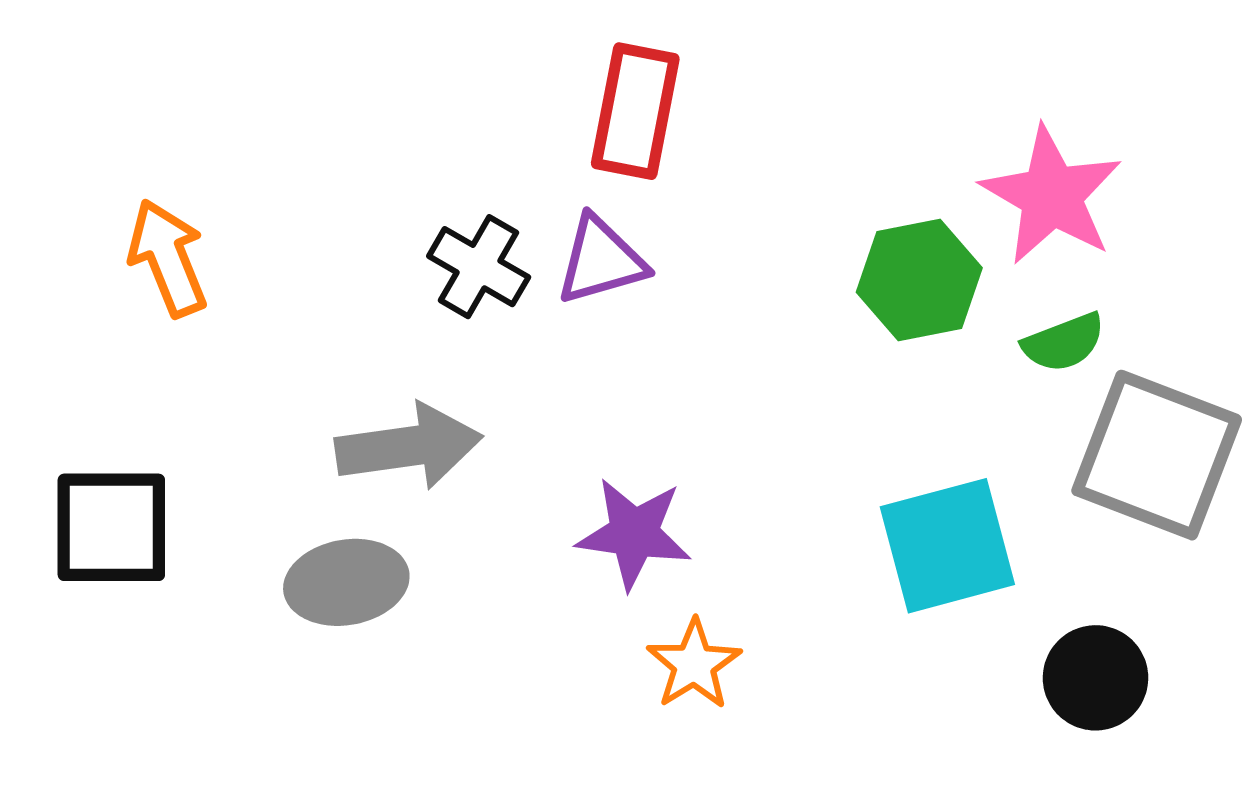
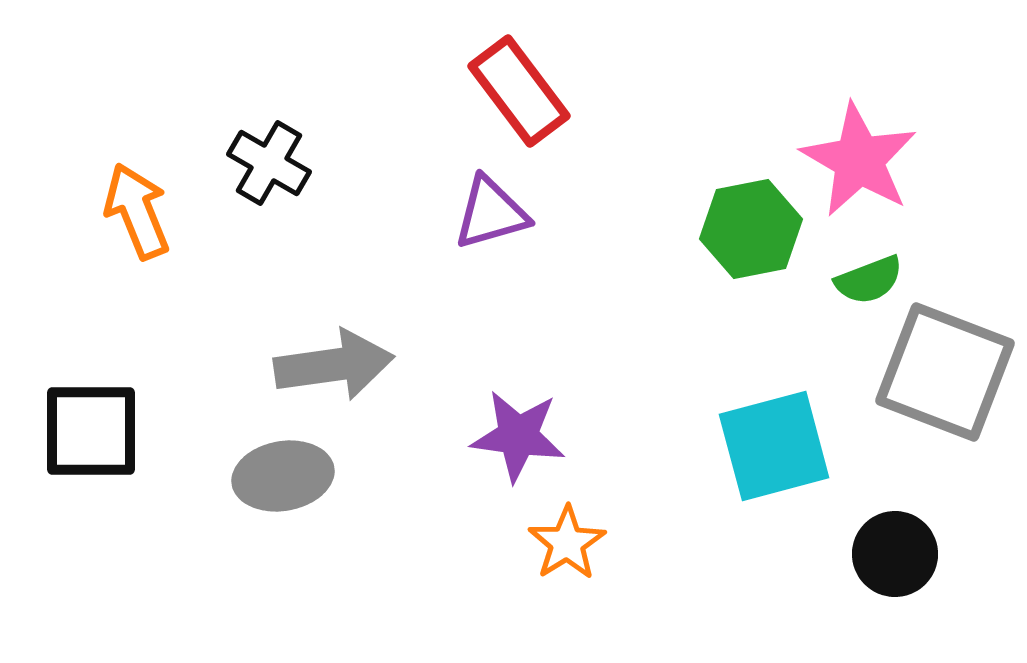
red rectangle: (635, 111) -> (519, 91), turned -48
black cross: (479, 267) -> (269, 163), moved

